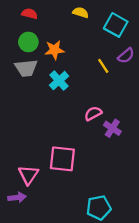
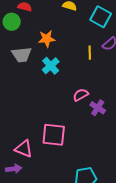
green circle: (28, 42) -> (12, 22), moved
yellow line: (103, 66) -> (90, 53), turned 32
pink triangle: (28, 175) -> (24, 149), turned -42

